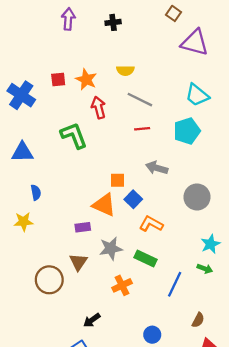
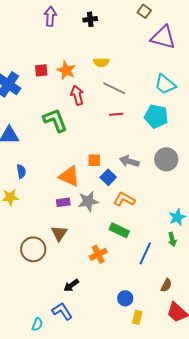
cyan pentagon: (187, 131) -> (156, 116), turned 30
gray arrow: (157, 168) -> (129, 161), moved
gray circle: (197, 197) -> (166, 159), moved
orange triangle: (104, 205) -> (69, 176), moved
gray star: (111, 248) -> (88, 201), moved
green arrow: (205, 269) -> (172, 239), turned 56

